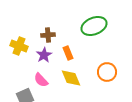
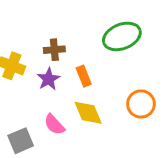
pink semicircle: (41, 80) -> (54, 125), moved

